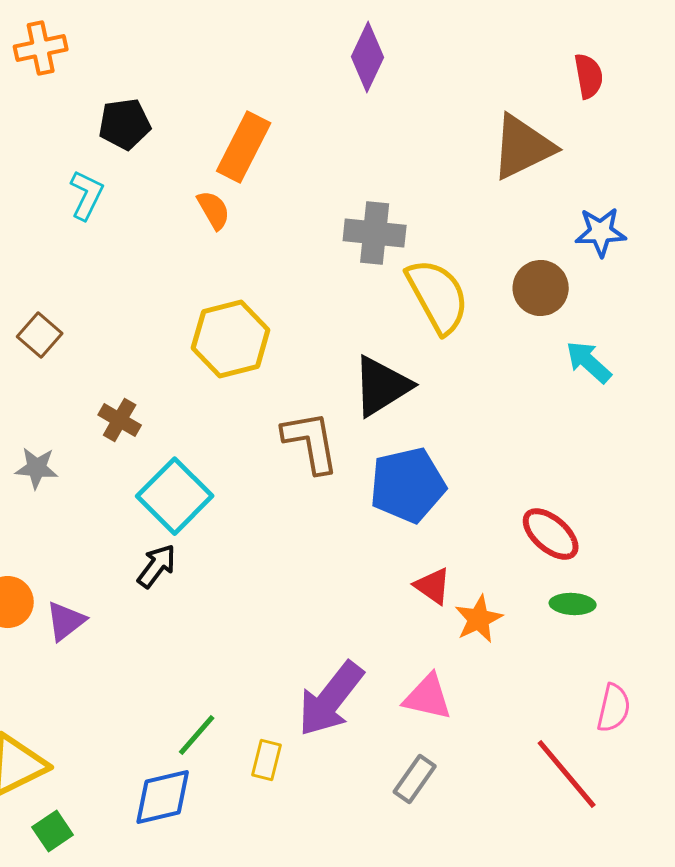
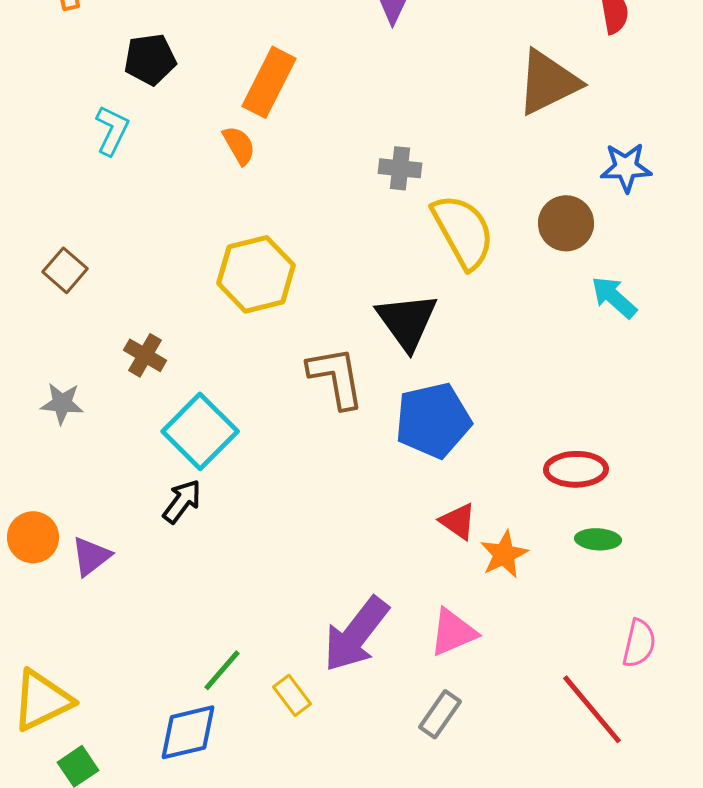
gray cross: (375, 233) -> (400, 168), size x0.7
black triangle: (382, 386) -> (407, 321), turned -34
red ellipse: (551, 534) -> (576, 469), turned -42
pink triangle: (428, 697) -> (453, 632), turned -36
yellow rectangle: (267, 760) -> (292, 695), turned -51

